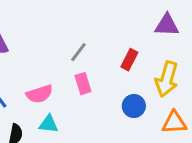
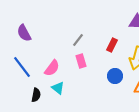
pink semicircle: (40, 94) -> (52, 68), turned -36
cyan triangle: (49, 124) -> (58, 88), turned 32

